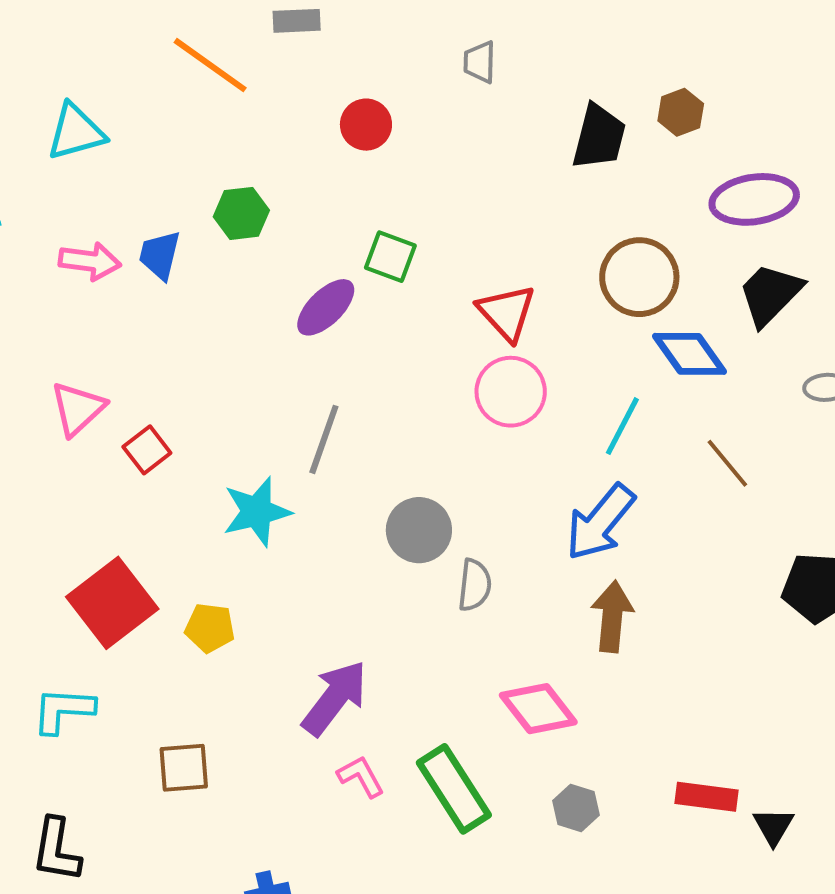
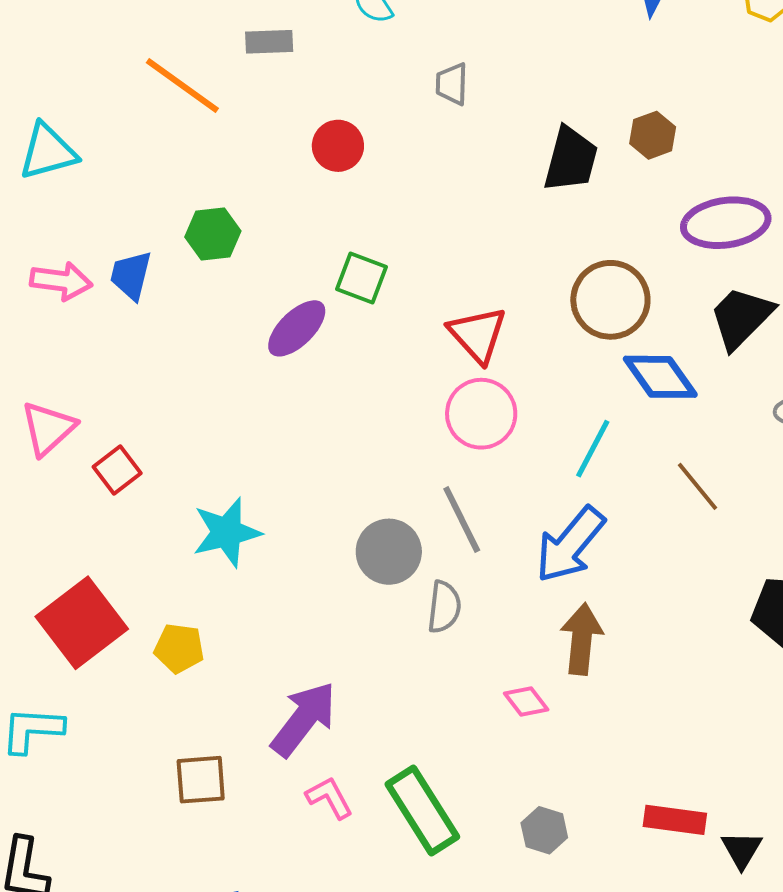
gray line: (324, 439) -> (462, 519), moved, turned -46
pink diamond: (538, 709) -> (526, 702), moved, size x0.6
brown square: (184, 768) -> (201, 780), moved

